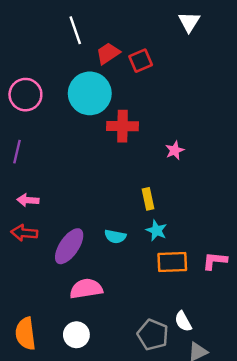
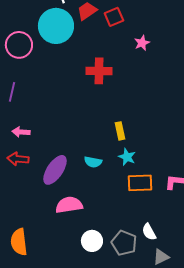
cyan circle: (90, 93) -> (56, 26), moved
pink star: (175, 150) -> (142, 43), moved
white circle: (76, 335) -> (92, 241), moved

